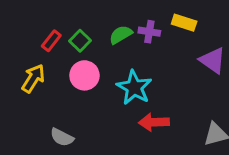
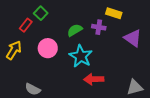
purple cross: (149, 32) -> (99, 27), moved
green semicircle: (121, 35) -> (75, 30), moved
green square: (80, 41) -> (41, 13), moved

